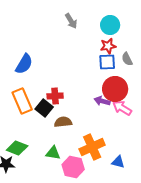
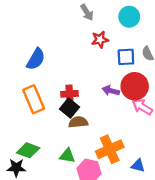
red star: (108, 46) -> (100, 40), moved
purple arrow: (102, 101) -> (111, 91), moved
black square: (44, 108) -> (69, 108), moved

